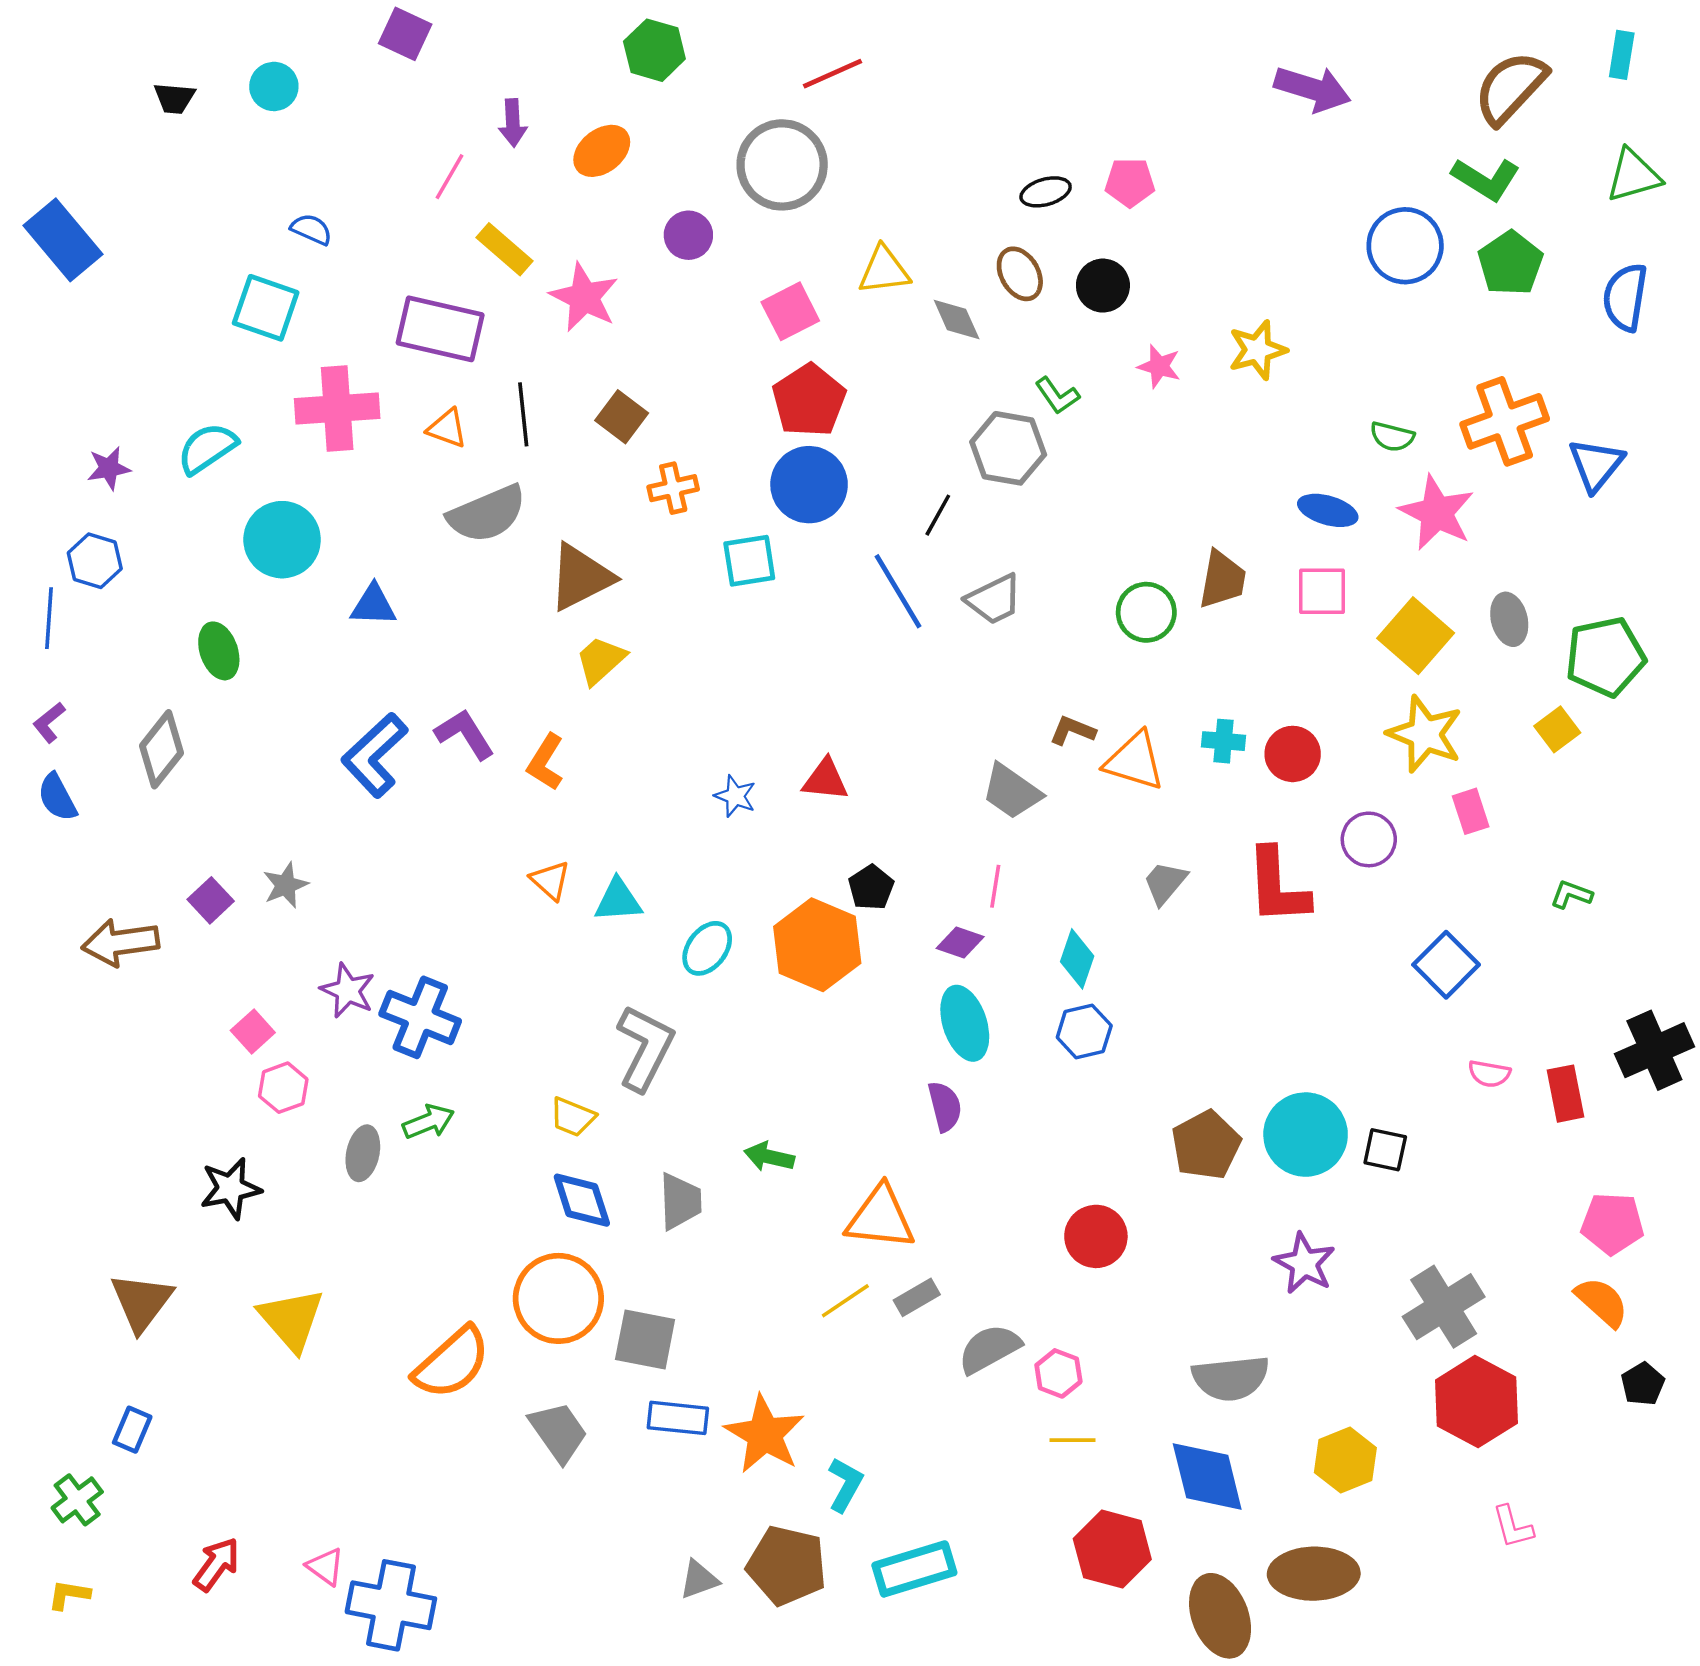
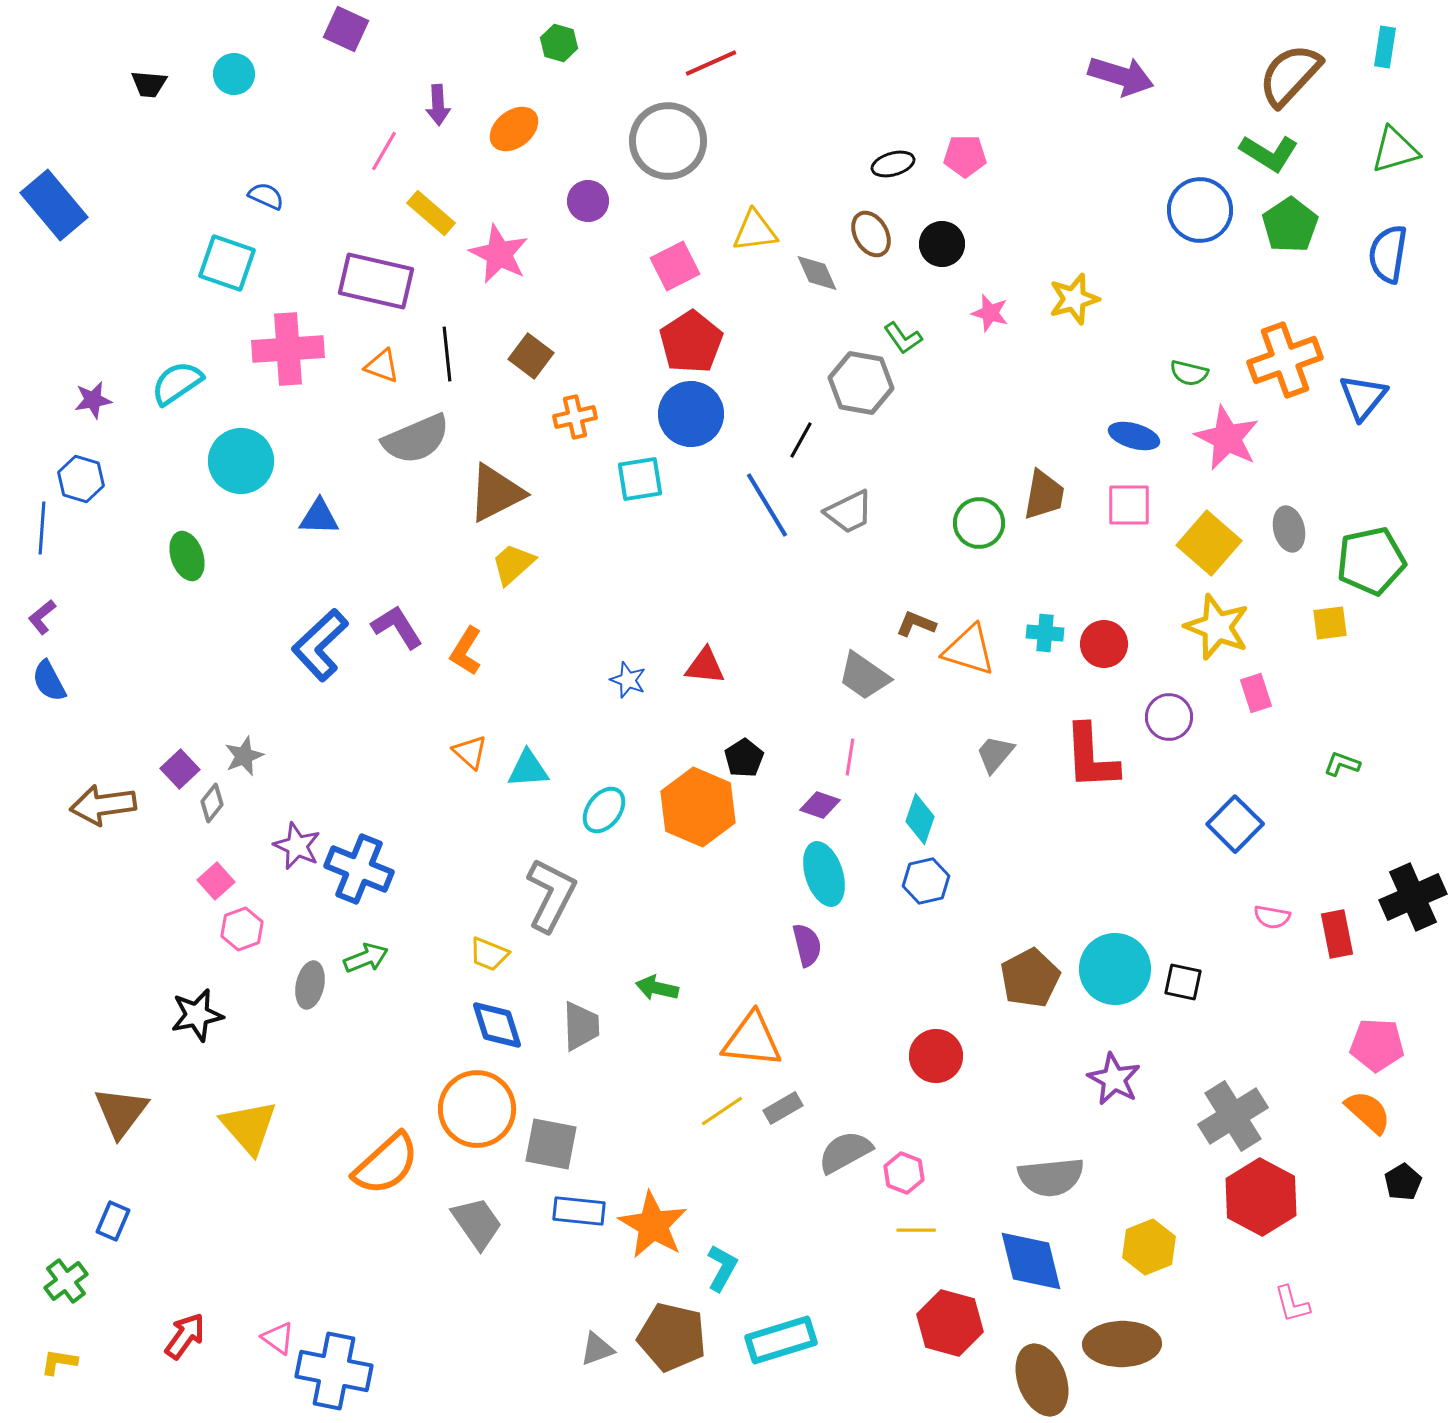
green hexagon: (654, 50) -> (559, 43), size x0.7
yellow square: (1557, 729) -> (1330, 623), turned 30
gray diamond: (161, 749) -> (212, 803), moved, size x0.6

